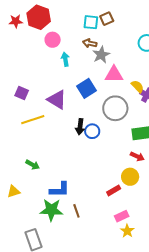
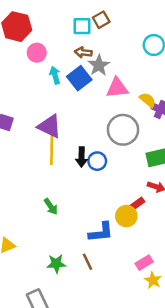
blue square: (87, 88) -> (79, 78), moved
yellow line: (33, 120) -> (52, 150), moved, turned -65
green arrow: (33, 165) -> (51, 207), moved, turned 32
yellow circle: (130, 177) -> (126, 216), moved
blue L-shape: (60, 190) -> (101, 232), moved
red rectangle: (114, 190) -> (136, 205), moved
green star: (51, 210) -> (56, 264), size x0.7

